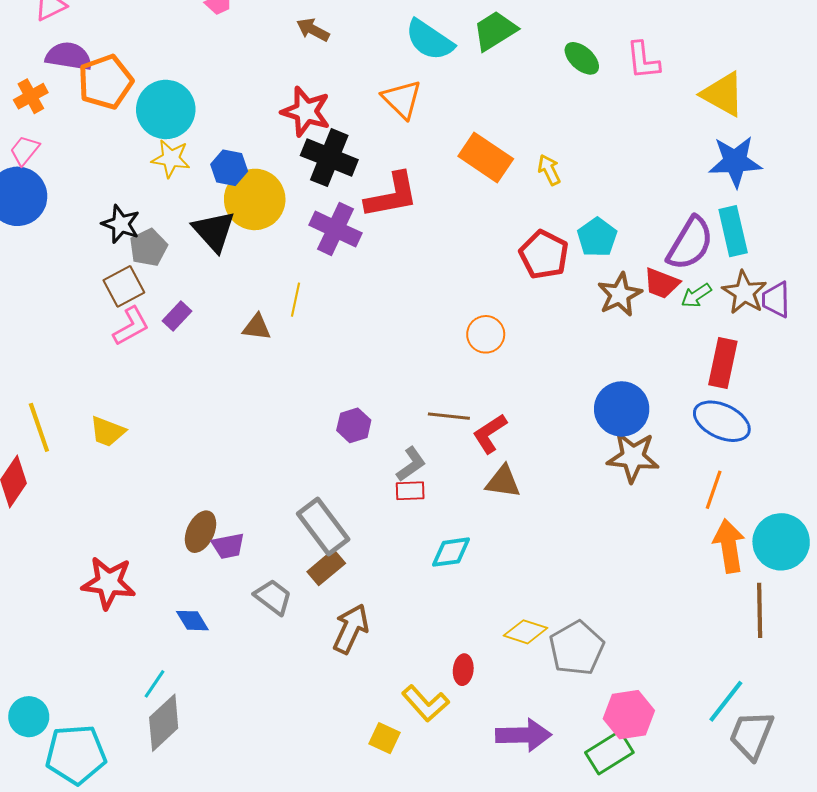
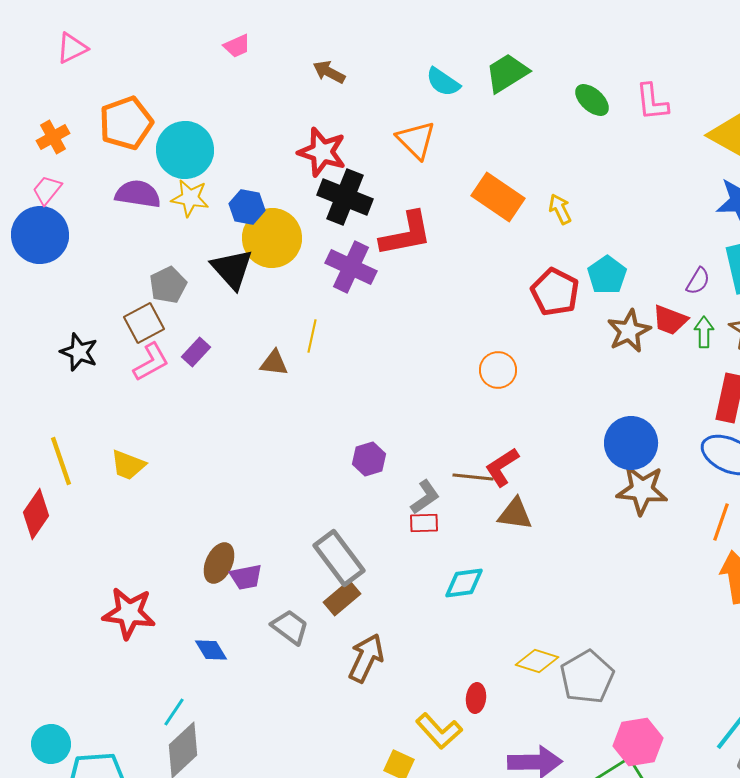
cyan semicircle: (429, 40) -> (443, 82), size x0.7
purple semicircle: (69, 56) -> (138, 194), moved
black star: (121, 224) -> (79, 352), moved
purple semicircle: (690, 243) -> (698, 281), size x0.5
green arrow: (696, 296) -> (704, 332), turned 124
brown line: (449, 416) -> (473, 477), moved

